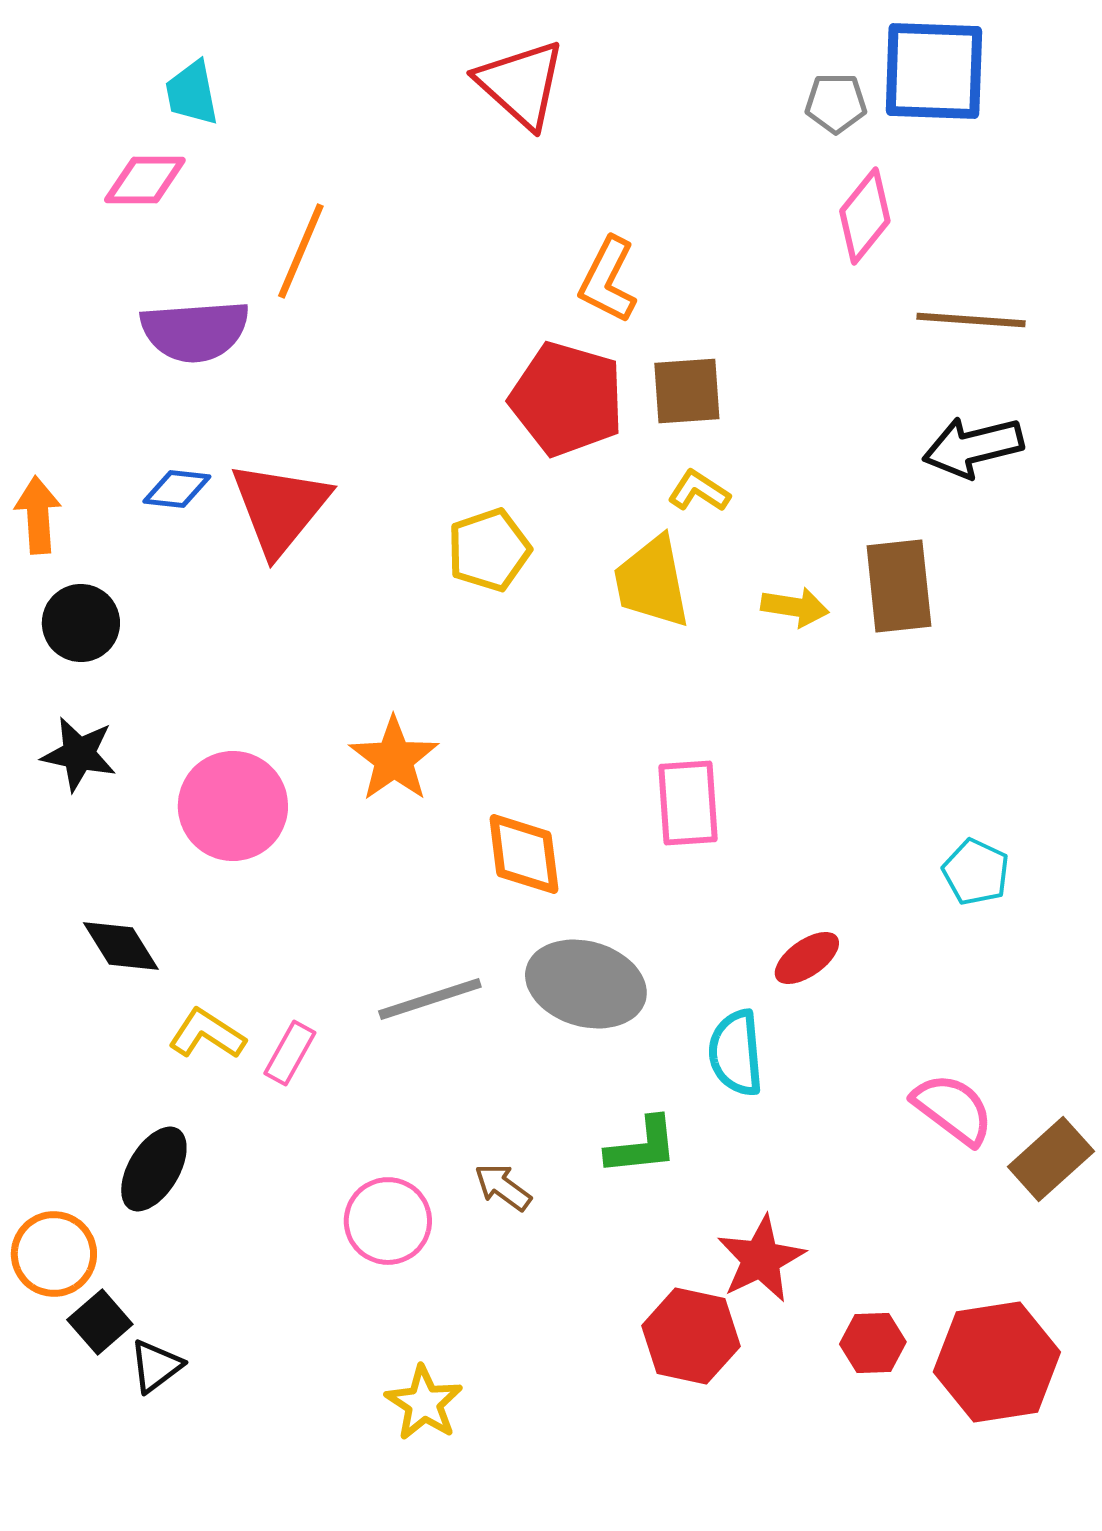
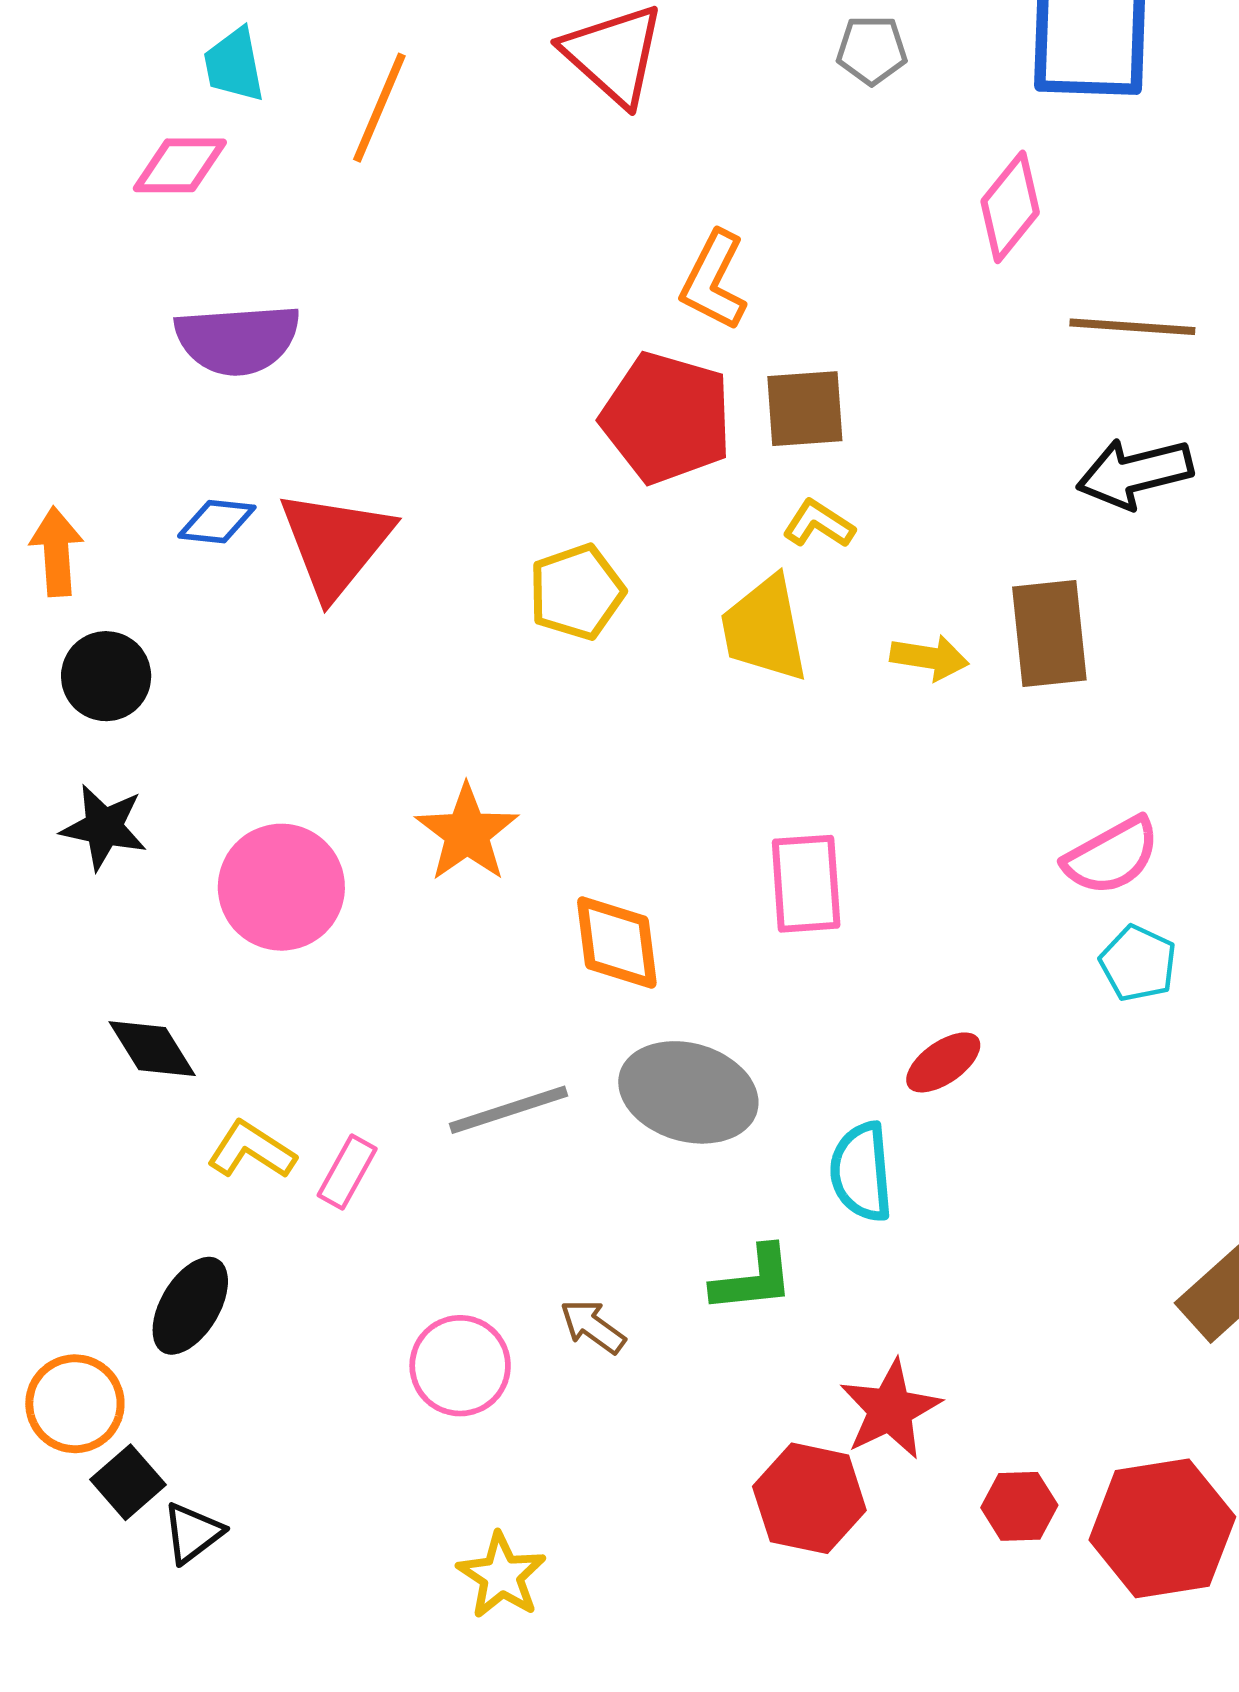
gray pentagon: (836, 103) -> (872, 50), moved
orange line: (301, 251) -> (379, 108), moved
pink semicircle: (953, 1109) -> (1112, 856), moved, turned 114

